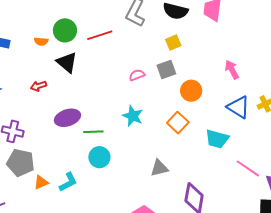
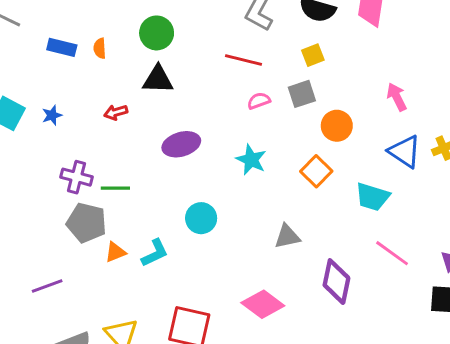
red line: (100, 35) -> (243, 60), moved, turned 30
orange semicircle: (41, 41) -> (100, 48), moved, turned 80
black triangle: (67, 62) -> (158, 79), turned -40
purple ellipse: (67, 118) -> (181, 144), moved
green line: (93, 132) -> (115, 188), moved
pink line: (248, 168) -> (392, 253), moved

